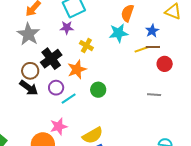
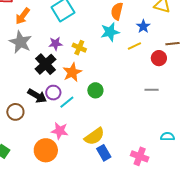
purple star: (67, 28) -> (55, 44), moved
brown line: (153, 47) -> (173, 44), moved
brown circle: (30, 71) -> (15, 112), moved
black arrow: (29, 88) -> (37, 96), moved
pink star: (59, 126) -> (60, 131), turned 30

